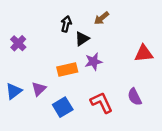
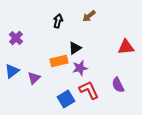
black triangle: (82, 39) -> (75, 48), moved
purple star: (94, 62) -> (80, 68), moved
blue triangle: (14, 91) -> (12, 71), moved
blue square: (63, 107) -> (66, 99), moved

